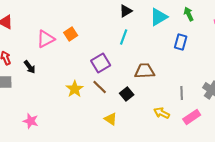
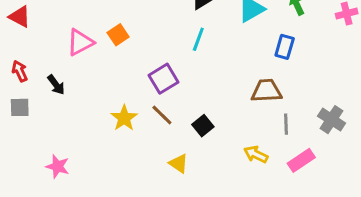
brown trapezoid: (145, 71) -> (266, 91), moved

